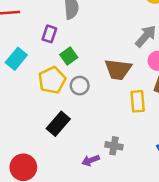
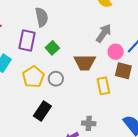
purple rectangle: (49, 34) -> (27, 41), size x1.5
green square: (69, 56) -> (52, 48), moved

